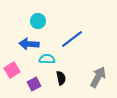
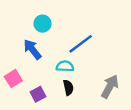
blue arrow: (29, 44) -> (32, 49), turned 48
cyan semicircle: (47, 59) -> (65, 66), moved

